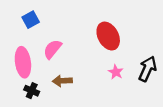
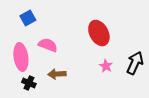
pink semicircle: (52, 49) -> (48, 45), turned 72

